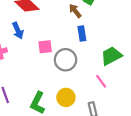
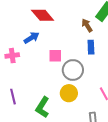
blue arrow: (18, 30) -> (31, 38), turned -105
yellow circle: (66, 97) -> (69, 93), moved

